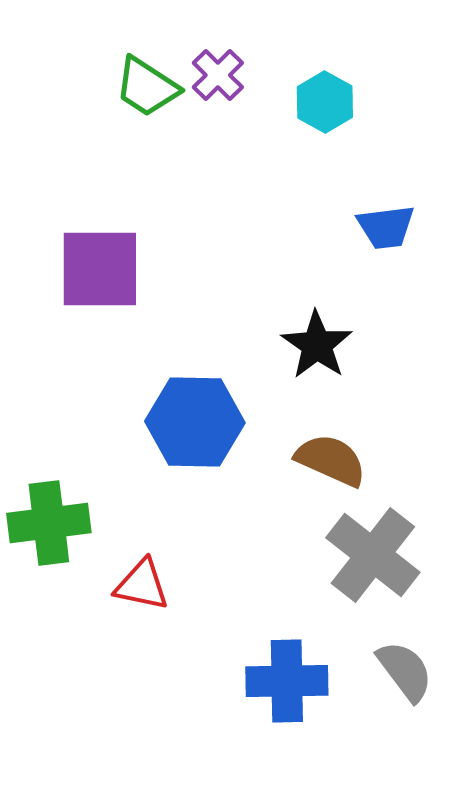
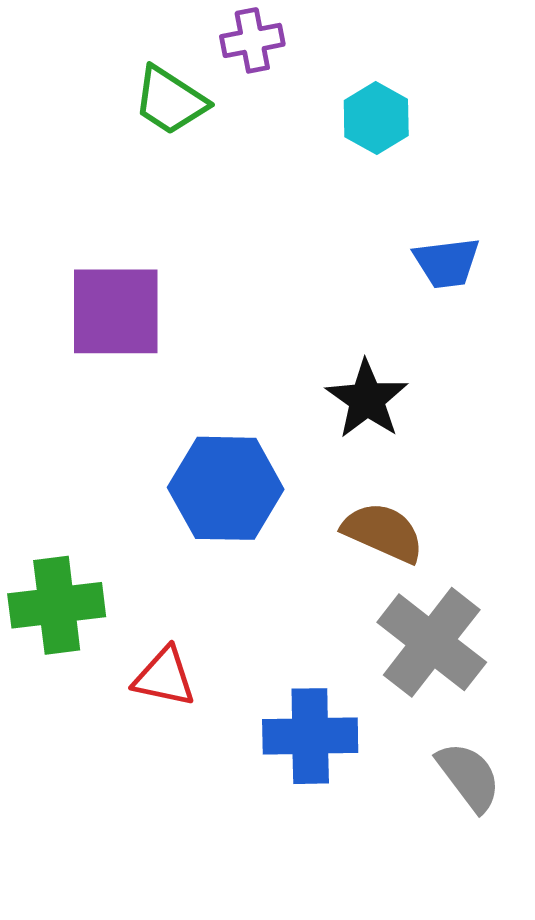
purple cross: (218, 75) -> (252, 40), moved, turned 34
blue cross: (287, 681) -> (310, 736), moved

